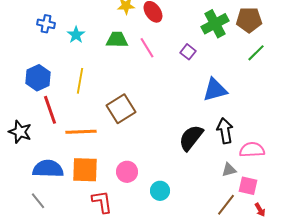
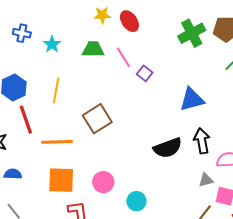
purple square: (188, 52) -> (145, 73), moved
black semicircle: (191, 138) -> (168, 148), turned -148
blue semicircle: (48, 169) -> (13, 174), moved, size x0.6

